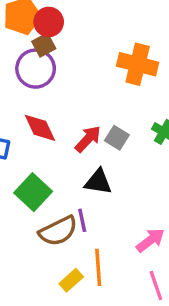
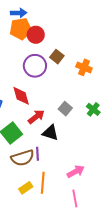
brown square: (44, 45) -> (57, 57), moved, turned -32
orange cross: (138, 64) -> (84, 67), size x0.7
purple circle: (36, 69) -> (35, 66), moved
red arrow: (88, 139) -> (36, 117), moved

